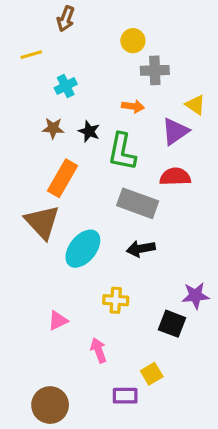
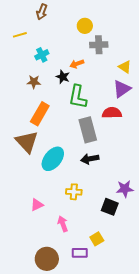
orange arrow: (133, 106) -> (77, 64), moved, turned 152
black star: (89, 131) -> (63, 77), moved
purple triangle: (175, 131) -> (122, 89), moved
gray rectangle: (138, 203) -> (88, 130), turned 55
brown circle: (50, 405) -> (47, 259), moved

